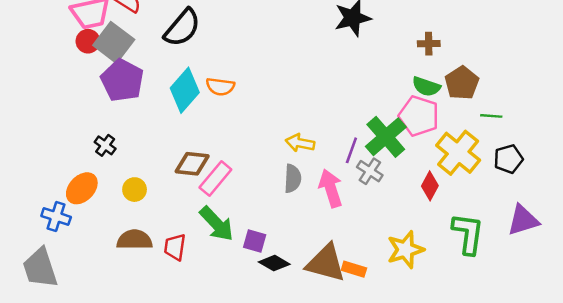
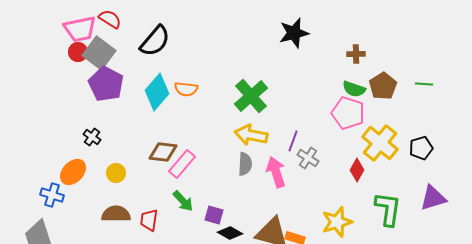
green line: (491, 116) -> (424, 84), moved
green cross: (386, 137) -> (251, 96), moved
yellow arrow: (300, 143) -> (251, 135), size x1.4
green arrow: (217, 224) -> (183, 201), size x0.7

